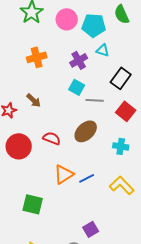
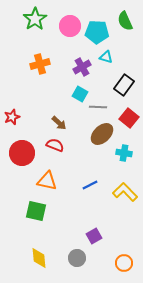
brown arrow: (34, 100) -> (59, 123), moved
brown ellipse: (86, 131) -> (102, 134), moved
orange triangle: (64, 174) -> (47, 181), moved, turned 45

